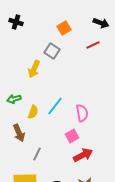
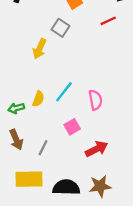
green arrow: (14, 99) -> (16, 108), moved
brown arrow: (19, 133) -> (16, 140), moved
pink square: (72, 136) -> (72, 127), moved

